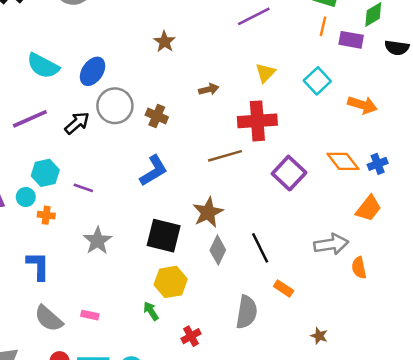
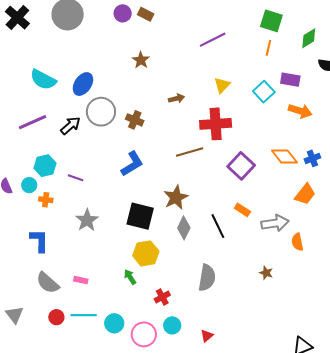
purple rectangle: (351, 40) -> (290, 80), moved
orange rectangle: (284, 289) -> (242, 210), moved
brown star: (319, 336) -> (266, 273), moved

